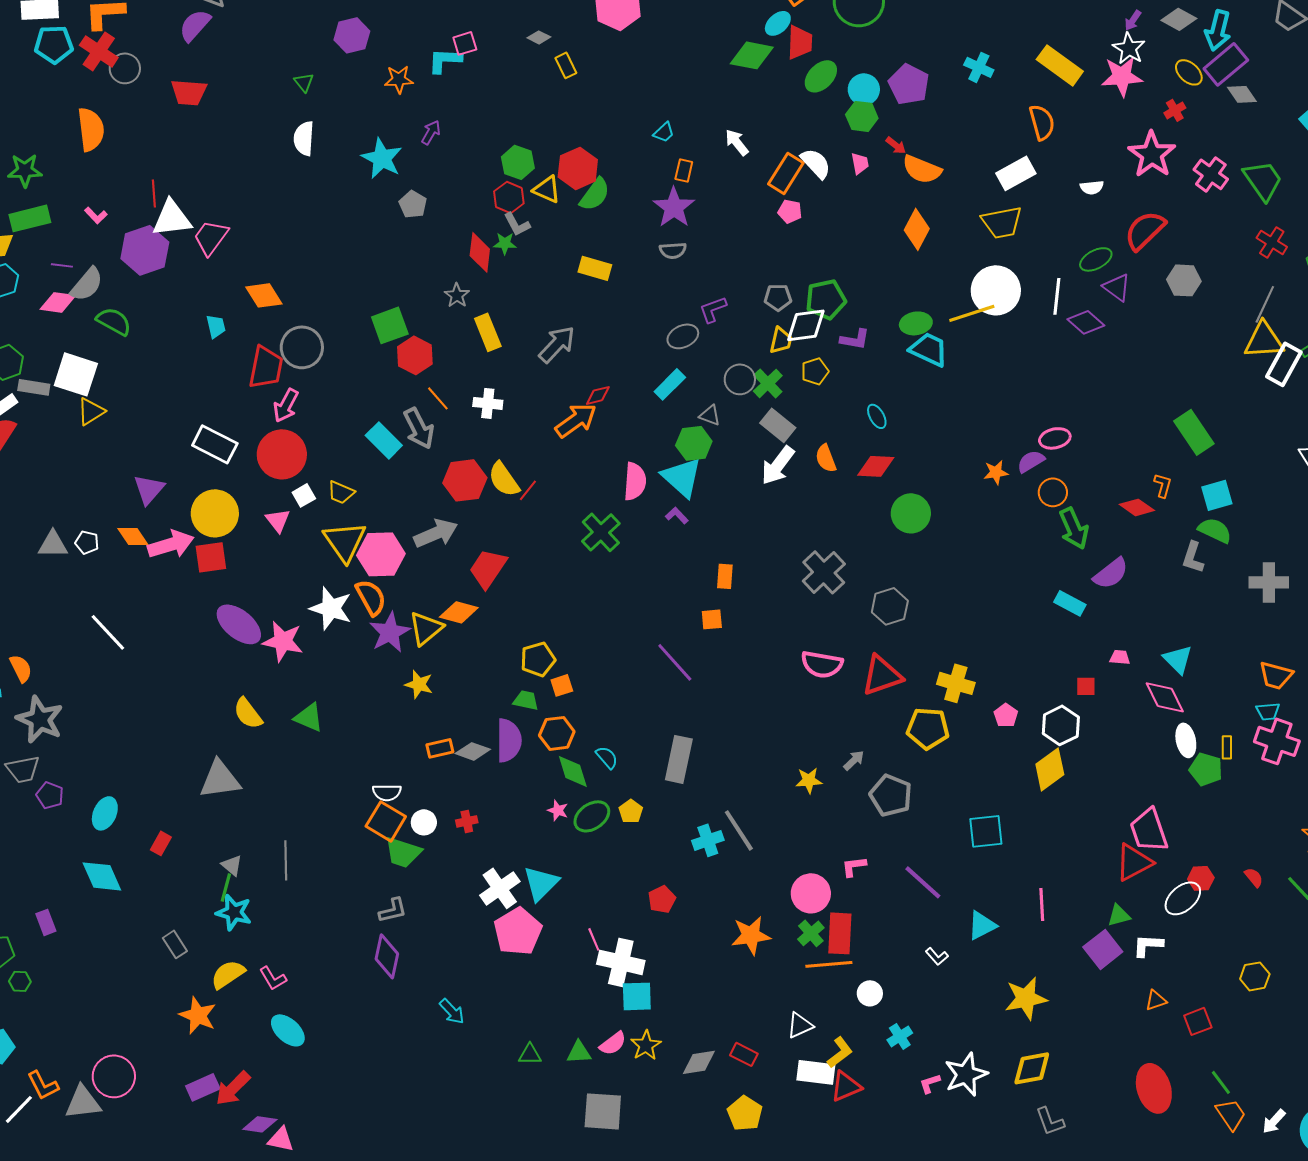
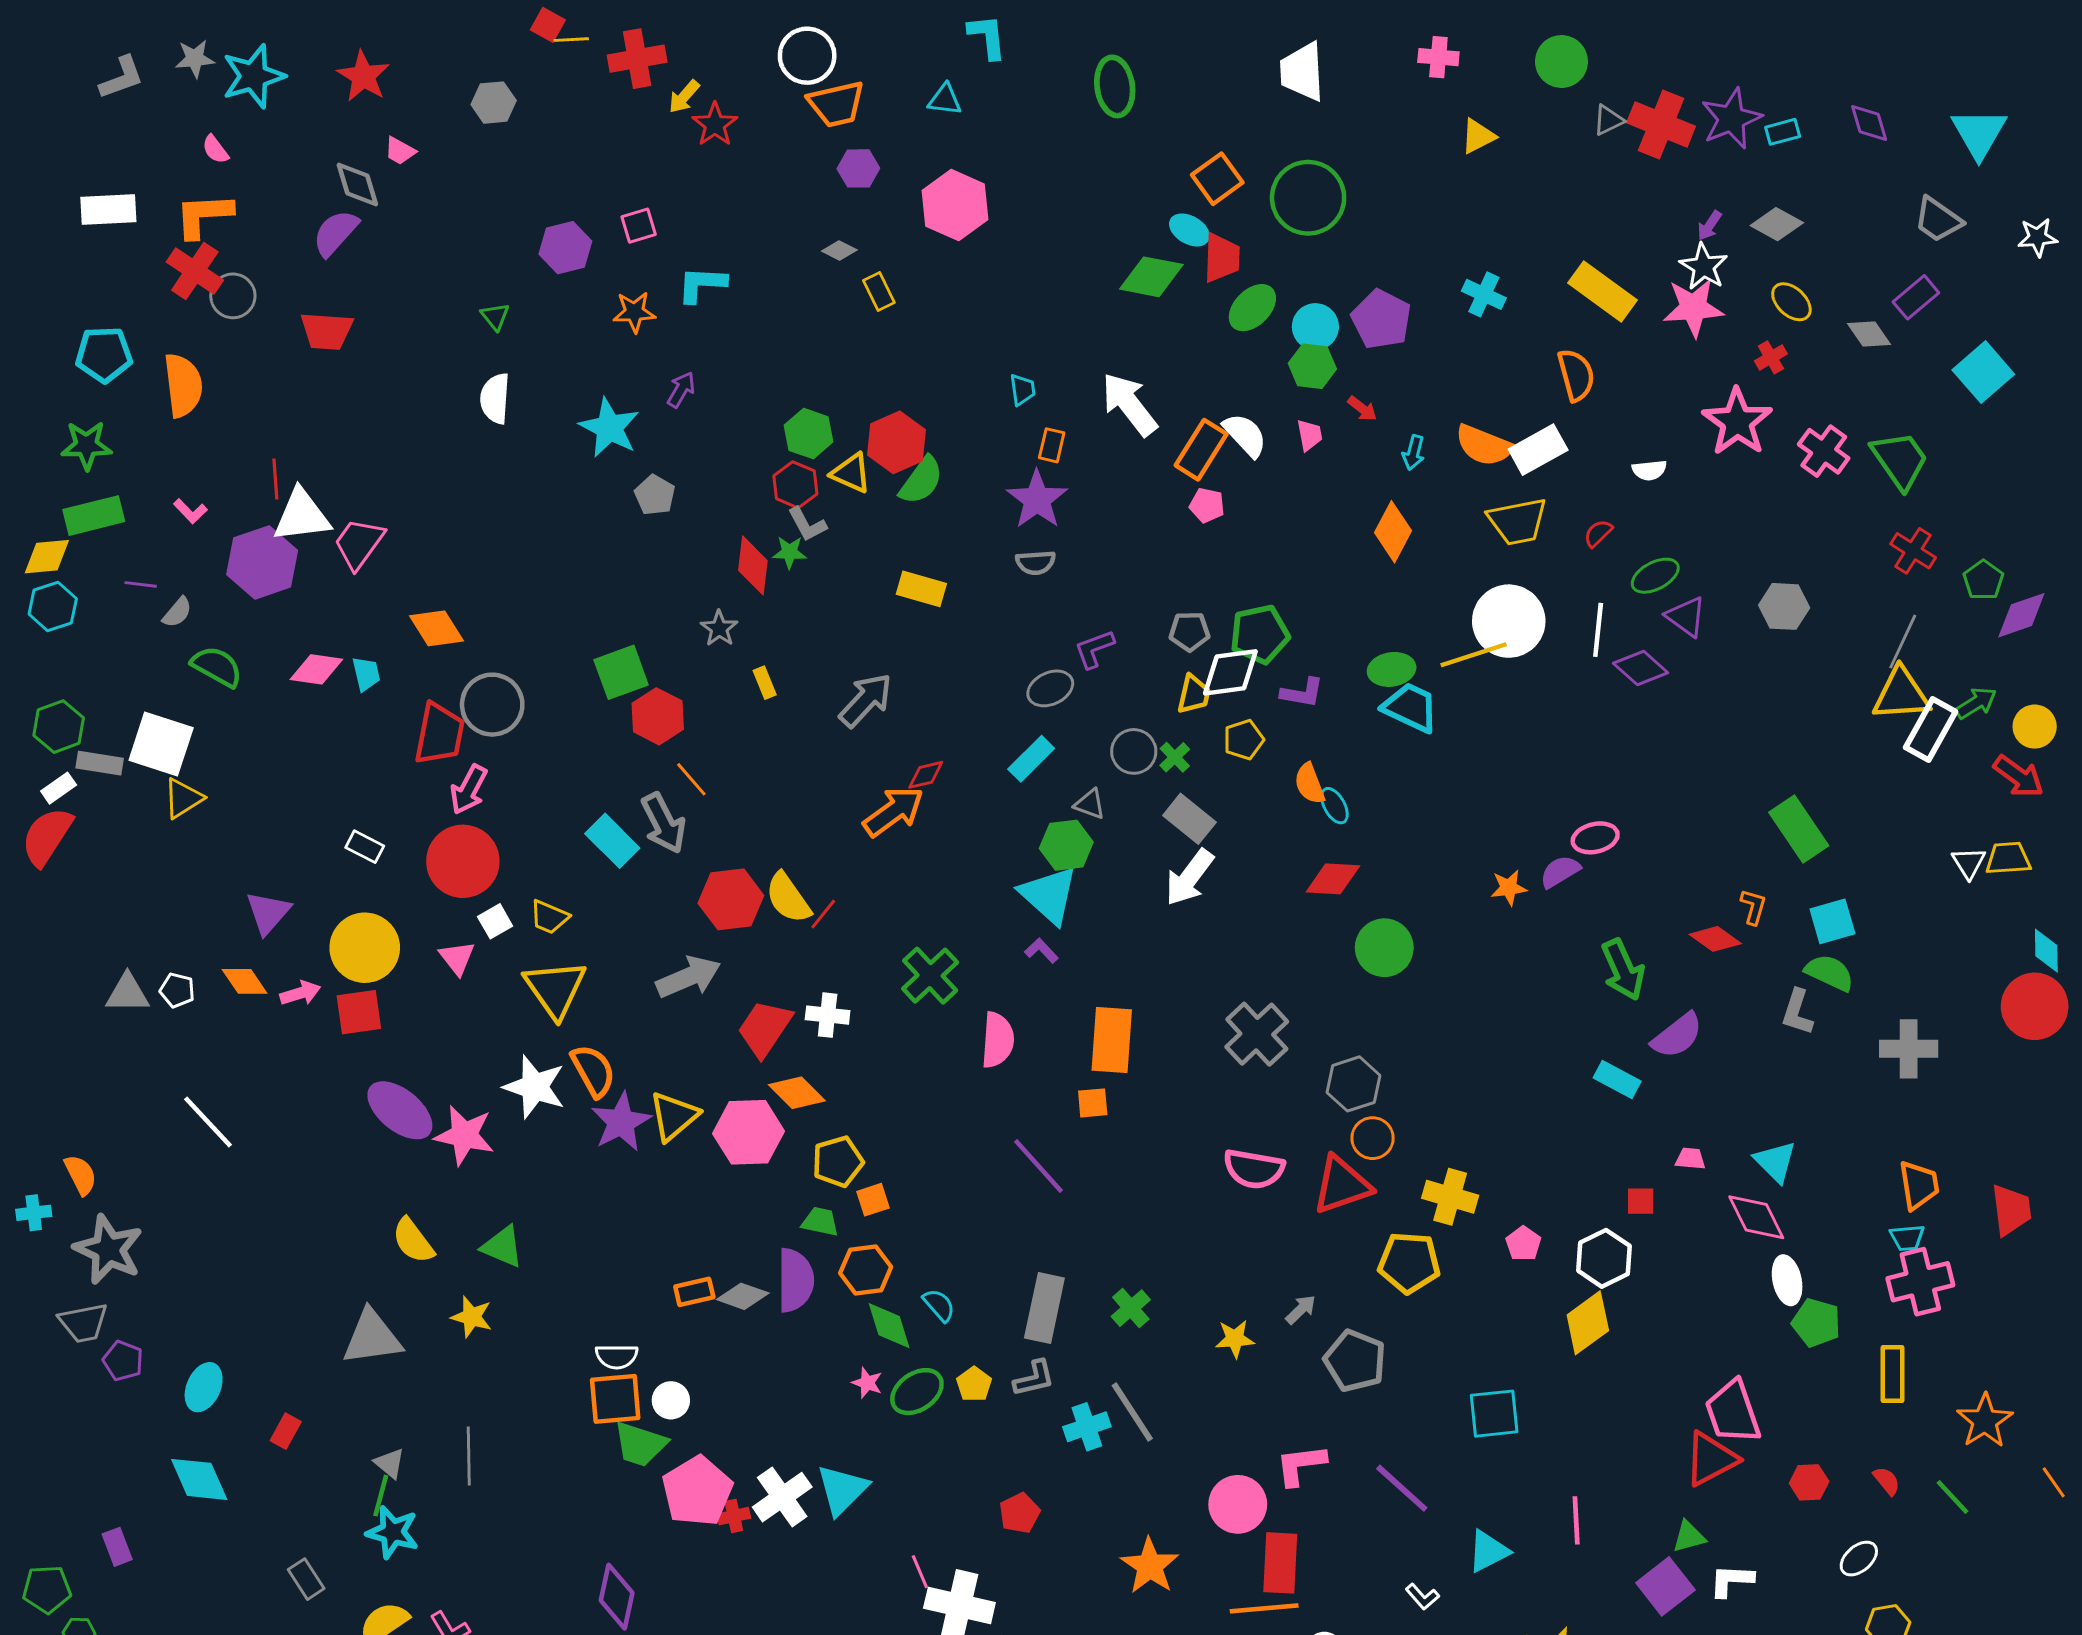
cyan ellipse: (778, 23) -> (1189, 230), turned 72
cyan arrow: (1218, 30) -> (1414, 453), moved, size x0.6
pink square: (465, 43) -> (639, 226), moved
cyan pentagon: (54, 44) -> (104, 354), moved
purple rectangle: (1226, 64) -> (1916, 297), moved, size x0.7
cyan trapezoid: (664, 132) -> (1022, 390), turned -55
white arrow: (737, 142) -> (1129, 404), size x1.6
orange semicircle: (922, 169) -> (1484, 445), moved
red semicircle: (1145, 230) -> (1598, 533), moved, size x0.5
gray semicircle: (87, 284) -> (177, 612), size x0.6
pink diamond: (58, 302) -> (316, 669), moved
yellow rectangle: (488, 332) -> (765, 683), size x0.6
green cross: (768, 383) -> (1175, 757), size x0.7
white cross: (488, 403) -> (828, 1015), moved
white rectangle: (215, 444) -> (365, 847), size x0.6
orange semicircle: (826, 458) -> (1310, 784), moved
pink semicircle: (635, 481) -> (998, 1040), moved
orange circle: (1053, 492) -> (1373, 1138), moved
pink arrow: (171, 544) -> (300, 993), size x0.6
pink hexagon: (381, 554) -> (749, 1132), moved
orange rectangle: (725, 576) -> (1112, 1040), size x1.8
orange diamond: (459, 612) -> (797, 1093), moved, turned 30
orange trapezoid: (1276, 675) -> (1919, 1185), turned -114
yellow star: (419, 684) -> (472, 1317), moved
pink cross: (1277, 741) -> (1920, 1282), turned -33
yellow rectangle: (1227, 747) -> (1893, 1374), moved, size x1.6
orange square: (386, 821) -> (615, 1399), turned -36
red cross: (467, 821) -> (734, 1516), moved
pink L-shape: (854, 866) -> (1301, 1465), size x1.4
white ellipse: (1183, 898) -> (1859, 1559), moved, size x0.7
gray L-shape: (393, 910) -> (1034, 1378), moved
pink pentagon: (518, 931) -> (697, 1491), moved
green cross: (811, 933) -> (1131, 1308), moved
orange star: (751, 935) -> (1150, 1566), turned -30

